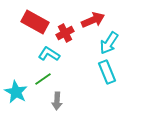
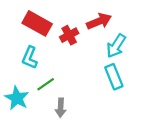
cyan L-shape: (49, 54) -> (30, 58), moved, turned -100

